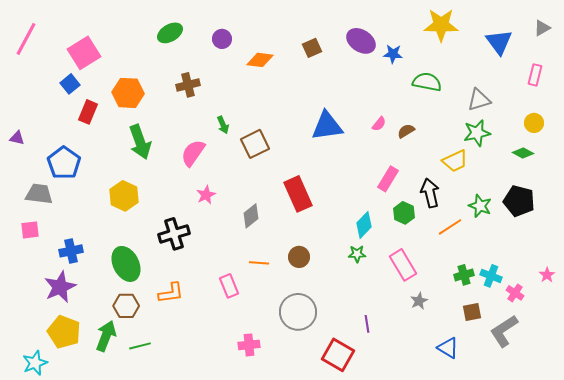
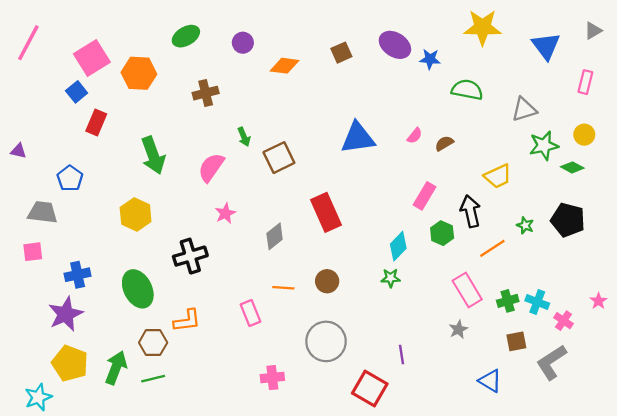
orange hexagon: (128, 93) -> (139, 73), moved
green star: (477, 133) -> (544, 146), moved
blue pentagon: (64, 163) -> (70, 178), size x0.7
green star: (480, 206) -> (525, 225), size x0.7
pink rectangle: (403, 265) -> (467, 290), moved
brown hexagon: (126, 306) -> (153, 343), moved

